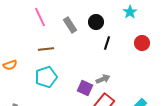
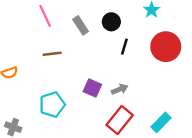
red circle: (142, 43) -> (166, 47), size x1.6
cyan pentagon: (46, 77) -> (52, 105), moved
purple square: (85, 88) -> (92, 88), moved

